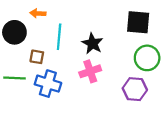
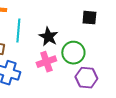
black square: (138, 22) -> (89, 18), size x0.7
green circle: (147, 58) -> (73, 53), moved

